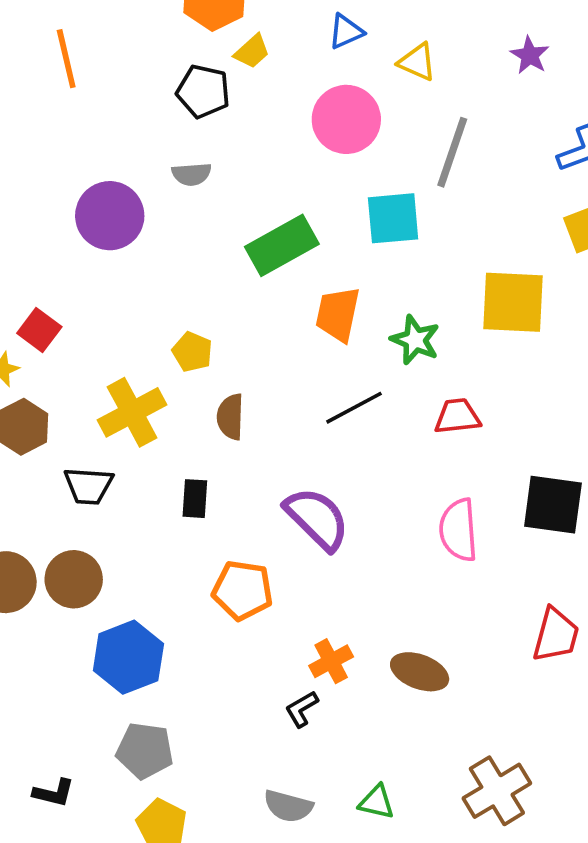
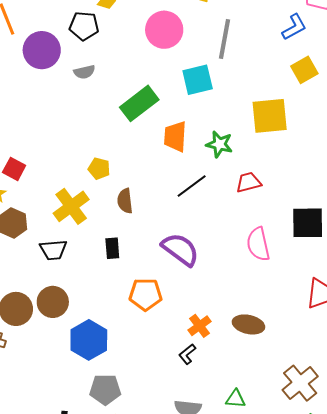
purple circle: (110, 216) -> (42, 50), moved

